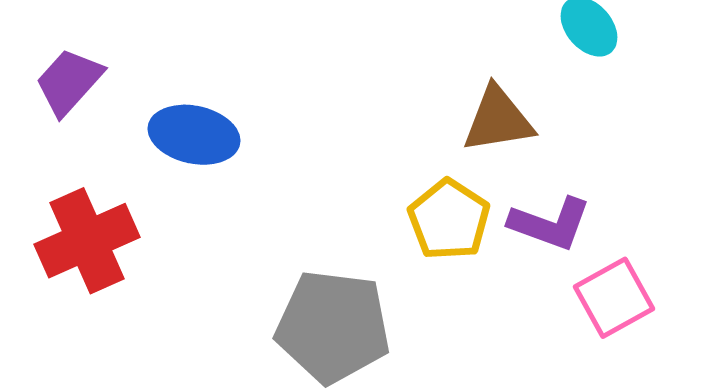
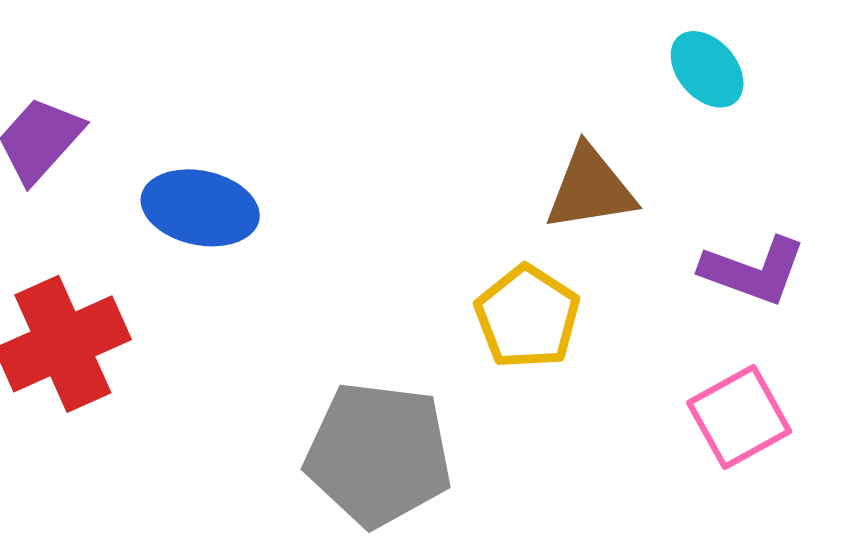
purple L-shape: (550, 224) -> (753, 271), moved

